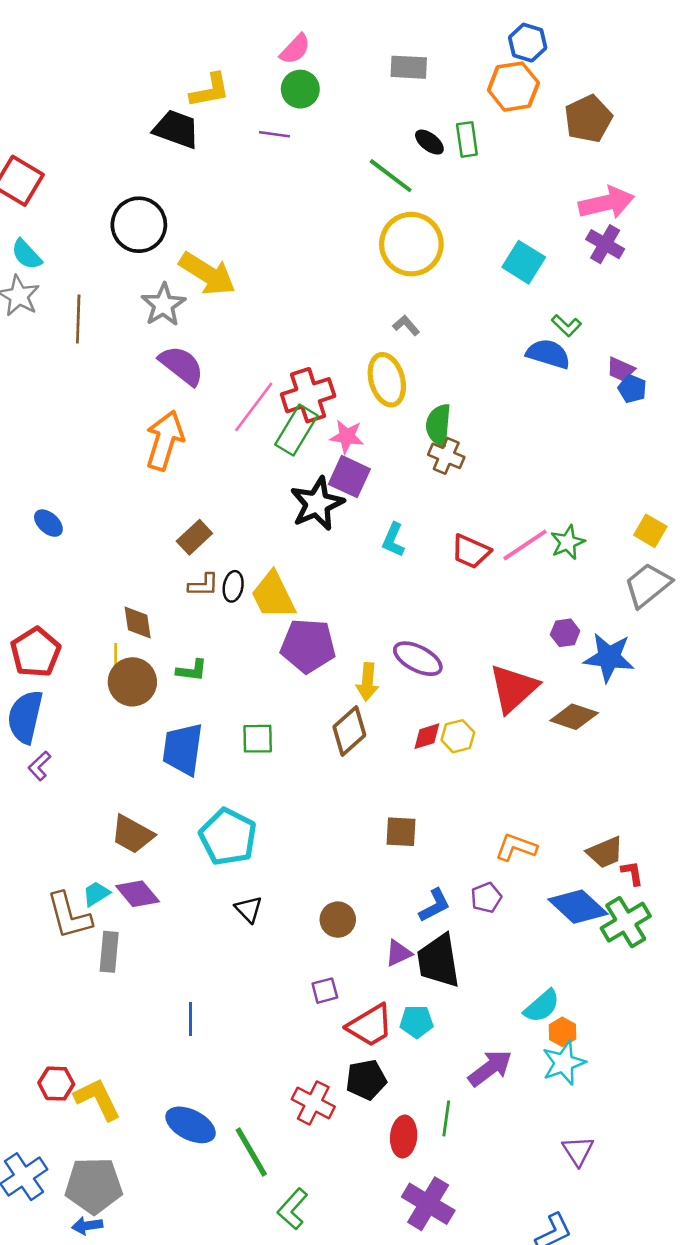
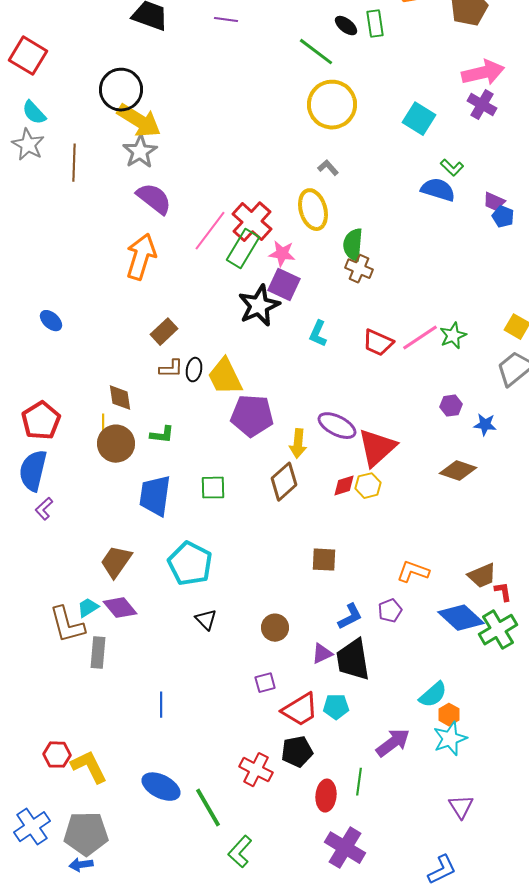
yellow arrow: (207, 274) -> (139, 121), moved
red cross: (308, 395) -> (252, 222), turned -30
blue star: (609, 657) -> (485, 425), size x0.6
red triangle: (513, 688) -> (377, 448), moved
brown trapezoid: (132, 834) -> (116, 562), turned 96

